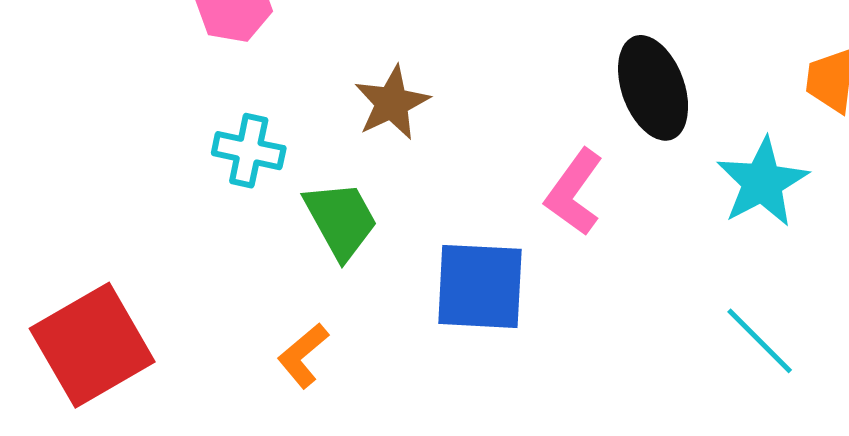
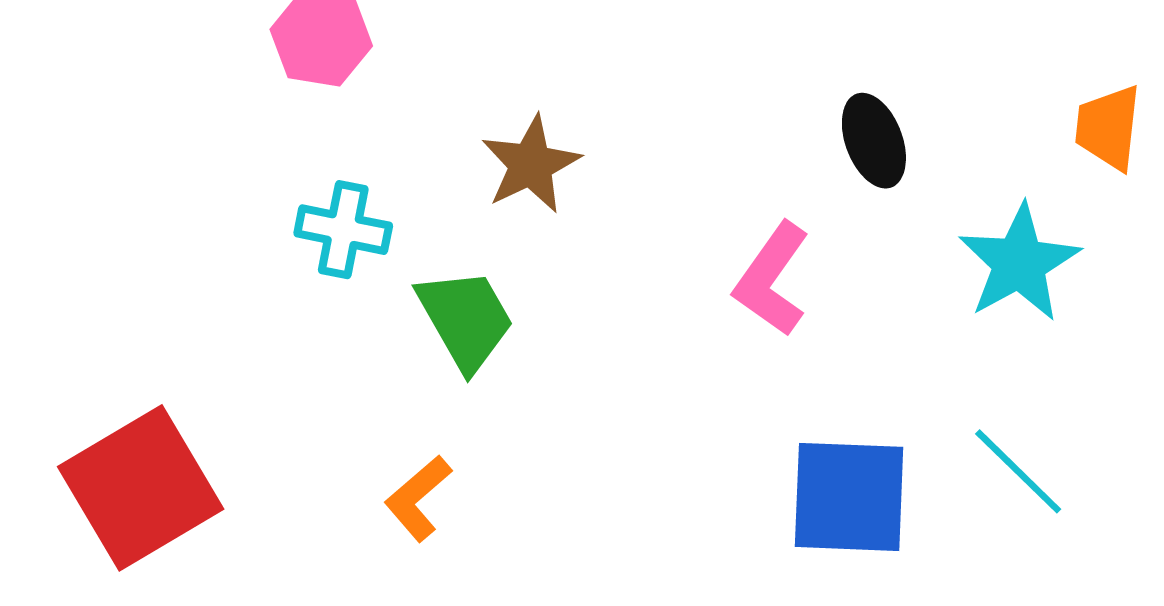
black ellipse: (653, 88) -> (874, 141), size x0.7
blue square: (480, 286) -> (849, 497), moved

